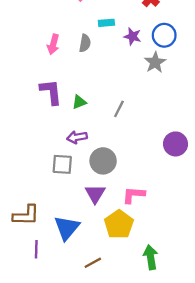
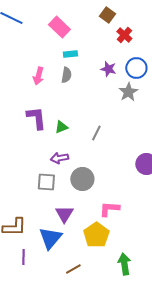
cyan rectangle: (106, 23) -> (70, 54), moved
purple triangle: (95, 194) -> (64, 214), moved

